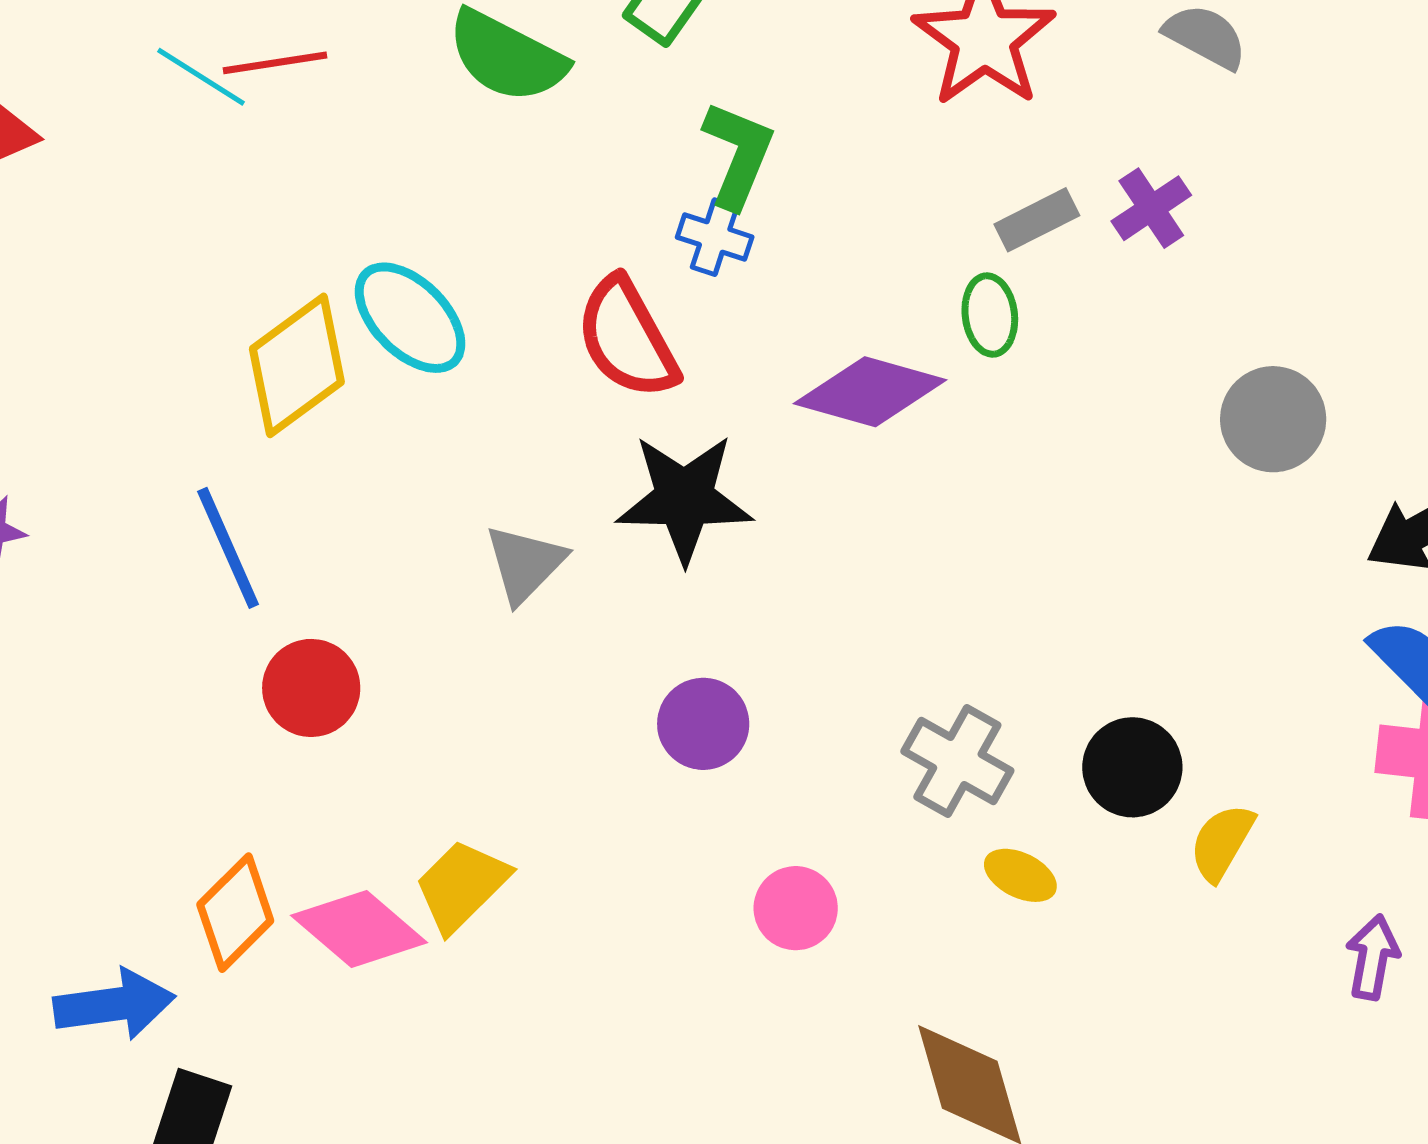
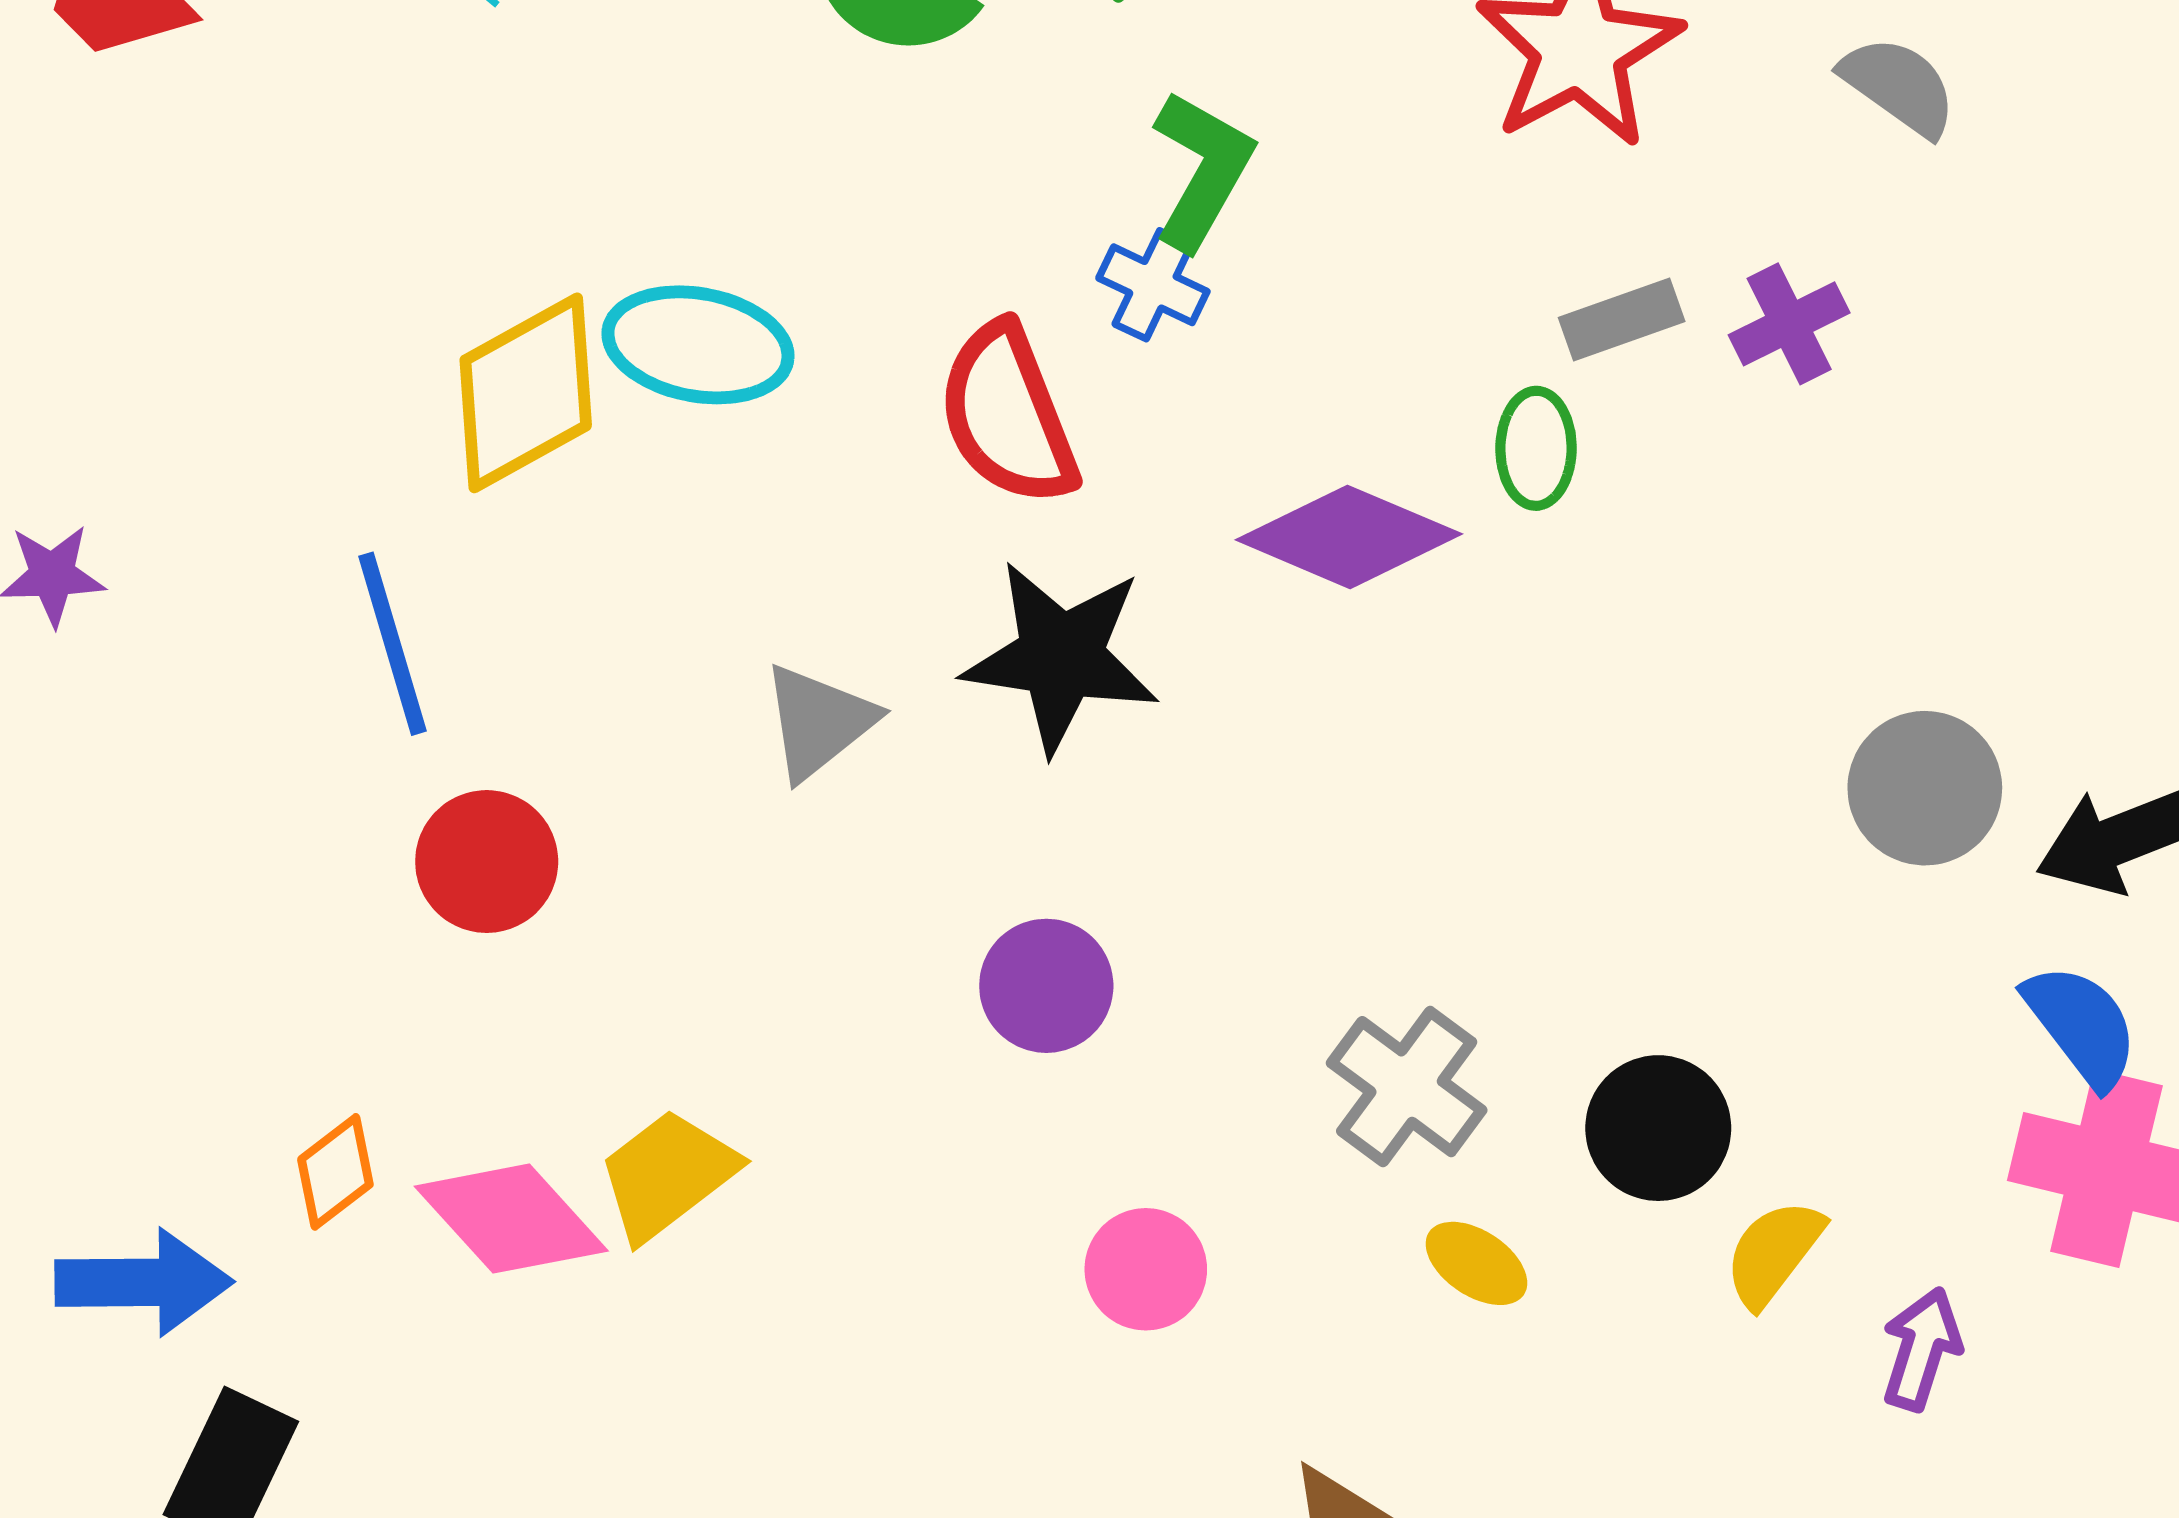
cyan ellipse: (410, 318) -> (698, 345), turned -42
gray circle: (1273, 419) -> (1925, 788), moved
orange diamond: (235, 913) -> (335, 1172), size x0.7
purple arrow: (1373, 957) -> (1921, 1349), moved

